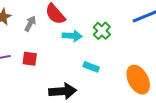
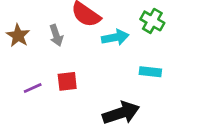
gray arrow: (30, 24) -> (56, 35), turned 147

